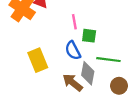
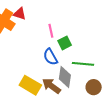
green square: (89, 36) -> (65, 43), turned -32
yellow rectangle: (38, 60) -> (30, 85), moved, turned -35

